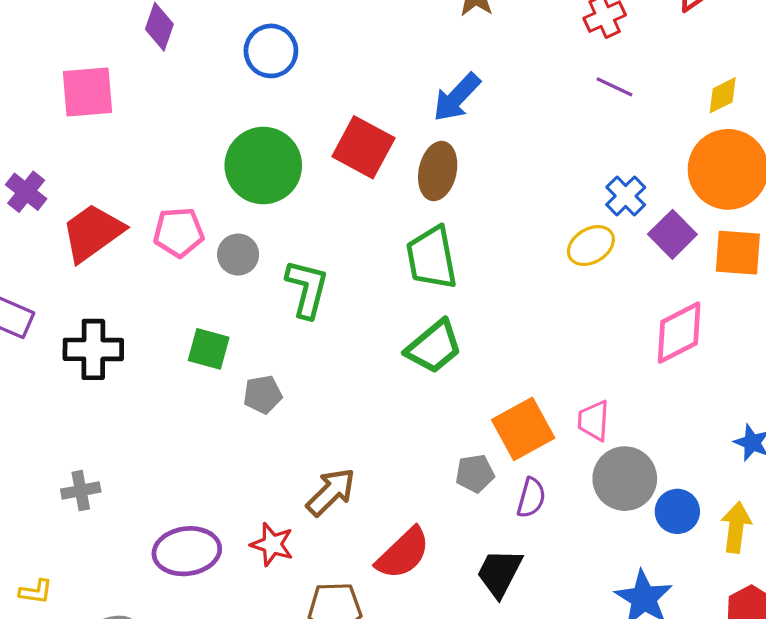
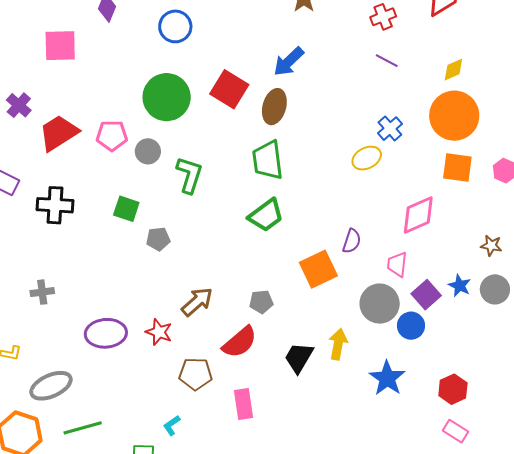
purple square: (672, 234) -> (426, 295), moved
pink trapezoid: (594, 421) -> (397, 264), moved
gray pentagon: (475, 473) -> (261, 302), moved
purple semicircle: (531, 498) -> (352, 241), moved
yellow arrow: (736, 527) -> (338, 344), moved

